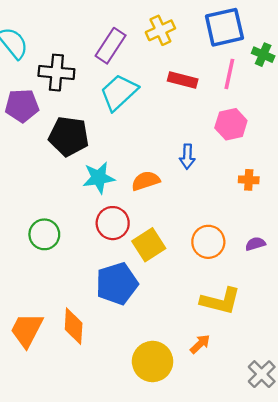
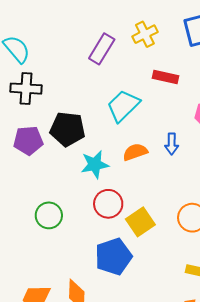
black cross: (56, 73) -> (26, 89), moved
cyan trapezoid: (119, 92) -> (123, 106), moved
purple pentagon: (22, 106) -> (28, 141), moved
orange semicircle: (146, 181) -> (135, 152), moved

